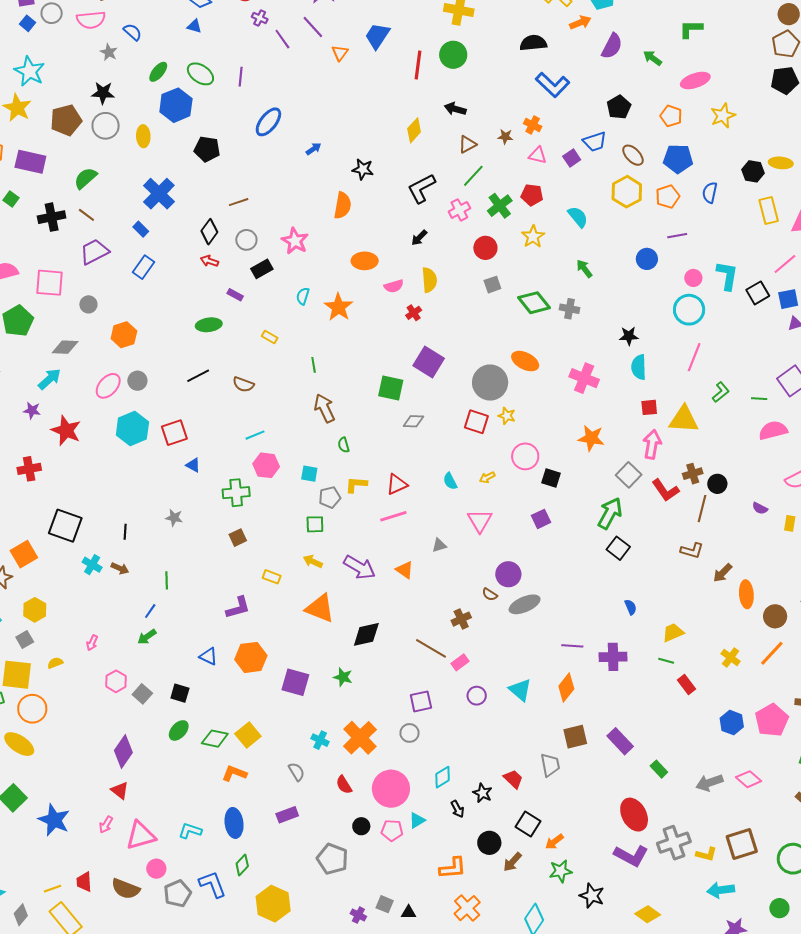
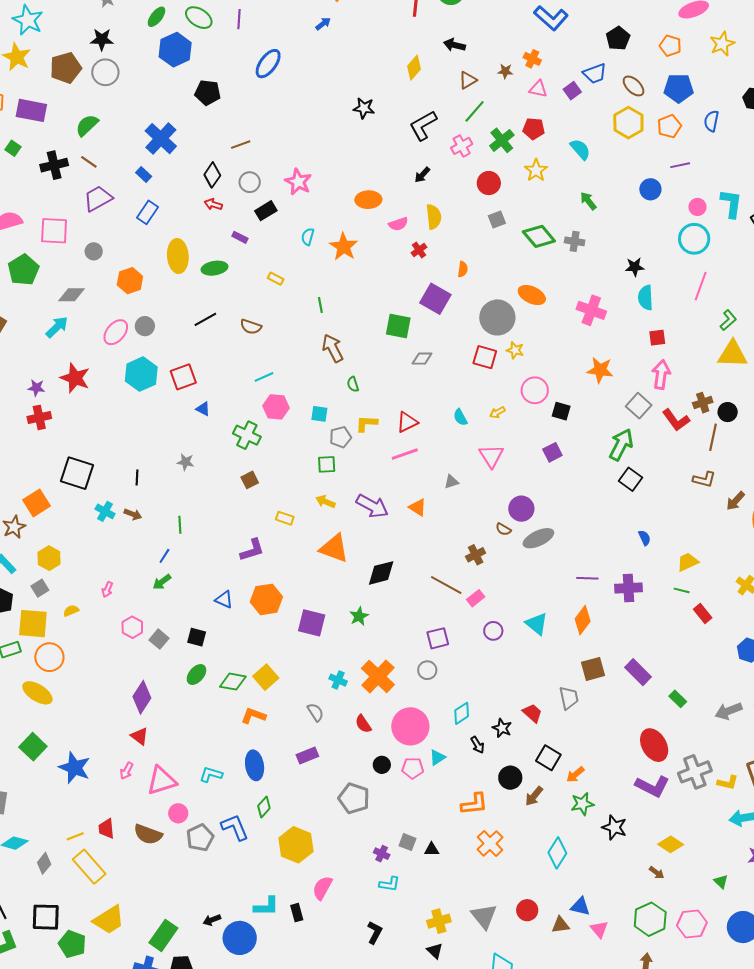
yellow ellipse: (143, 136) -> (178, 256), moved, size x1.5
blue arrow: (314, 149) -> (323, 24), moved
orange semicircle: (343, 205) -> (463, 269), moved, size x0.6
purple star: (32, 411) -> (36, 388), moved
yellow triangle: (684, 419) -> (733, 354), moved
green cross: (236, 493) -> (247, 435), turned 32
green star: (343, 677) -> (359, 616), turned 30

